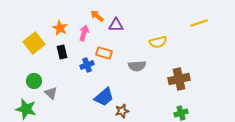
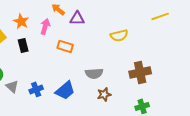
blue cross: (87, 65) -> (36, 89), moved
gray semicircle: (137, 66) -> (94, 73), moved
brown star: (122, 111) -> (104, 94), moved

